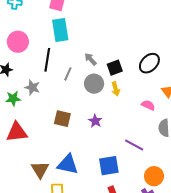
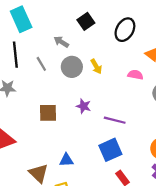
black square: (115, 68) -> (86, 21), moved
gray line: (68, 74) -> (41, 64), turned -40
purple line: (134, 145) -> (115, 120), moved
blue triangle: (68, 164) -> (66, 160), size x0.6

